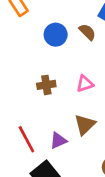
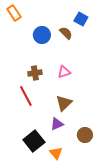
red line: (26, 139) -> (26, 96), moved
purple triangle: (58, 141) -> (57, 124), moved

